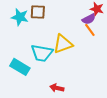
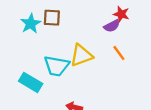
cyan star: (20, 17) -> (31, 24), turned 30
orange line: (90, 30) -> (119, 53), moved

